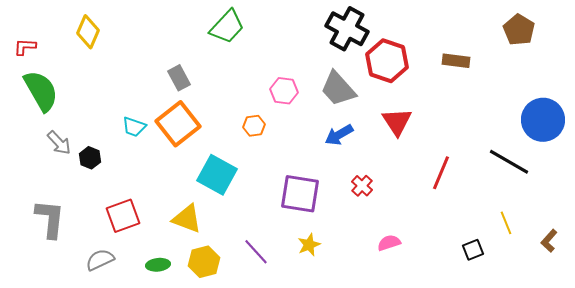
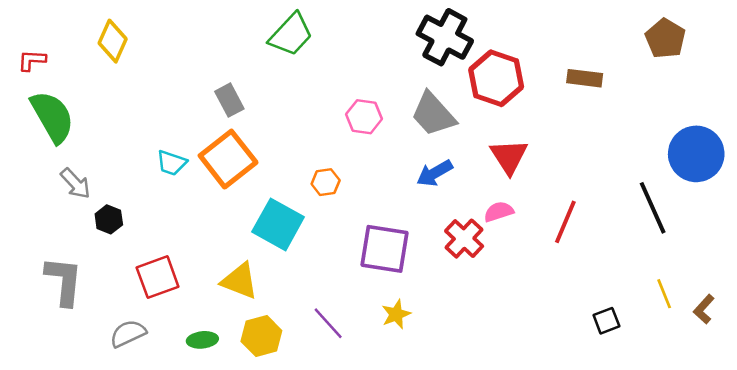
orange hexagon: (254, 126) -> (326, 182), moved
black hexagon: (90, 158) -> (109, 219), moved
black line: (509, 162) -> (653, 208), turned 36
red cross: (362, 186) -> (464, 239), size x1.4
yellow line: (506, 223) -> (664, 294), moved
pink semicircle: (389, 243) -> (499, 212), moved

